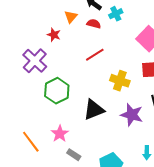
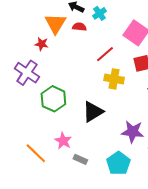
orange triangle: (71, 17) -> (56, 24), size x1.6
red line: (95, 55) -> (105, 54), moved
purple star: (132, 115) -> (133, 132), moved

